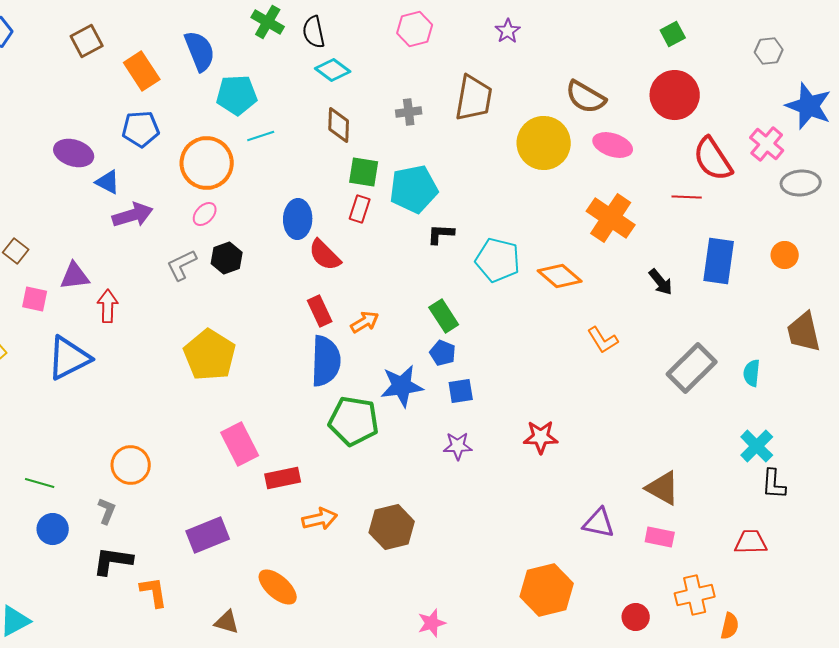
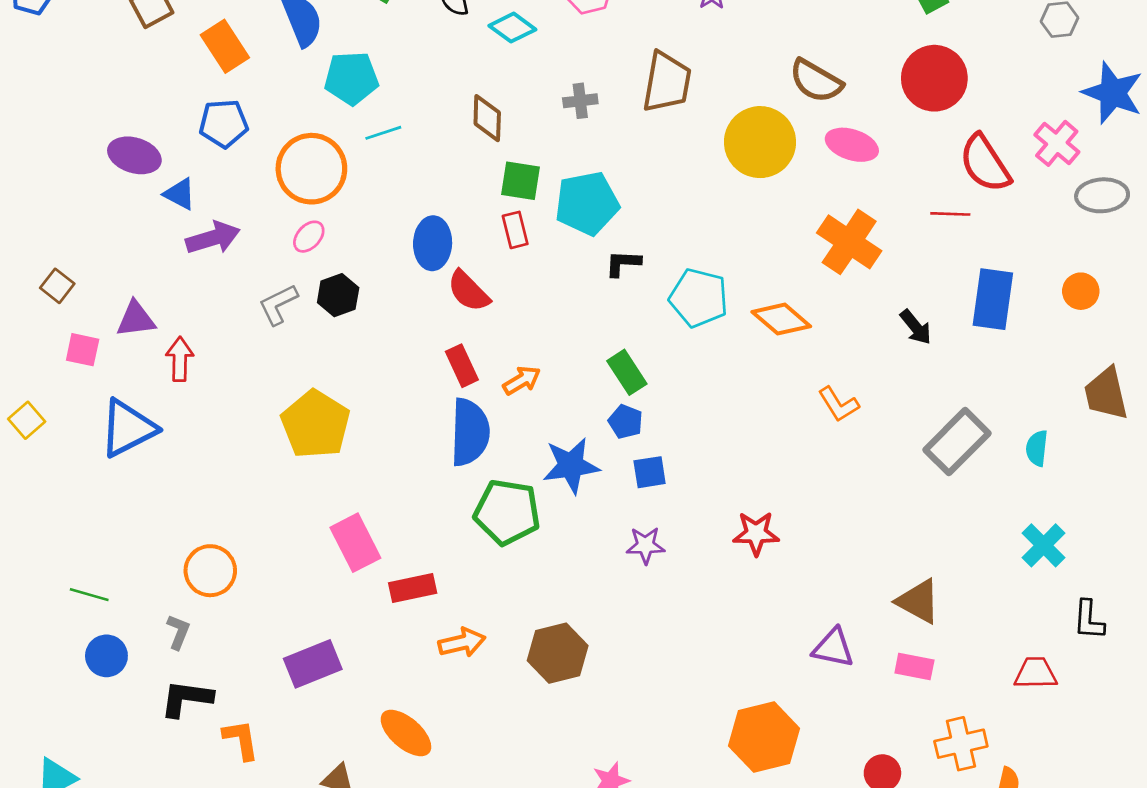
cyan diamond: (333, 70) -> (512, 28), moved
red rectangle: (360, 209) -> (515, 230), turned -32
black L-shape: (774, 484) -> (1089, 620), moved

